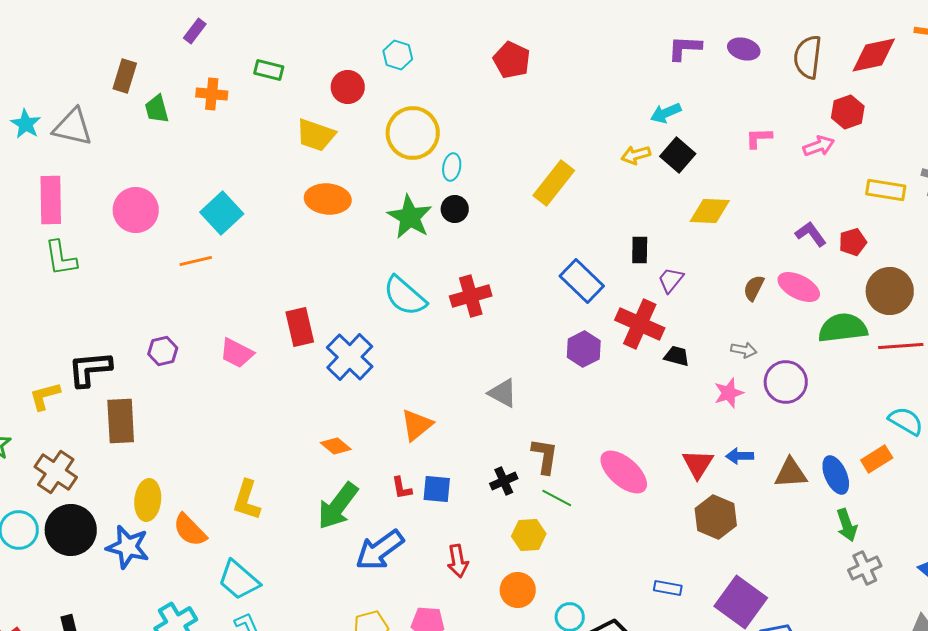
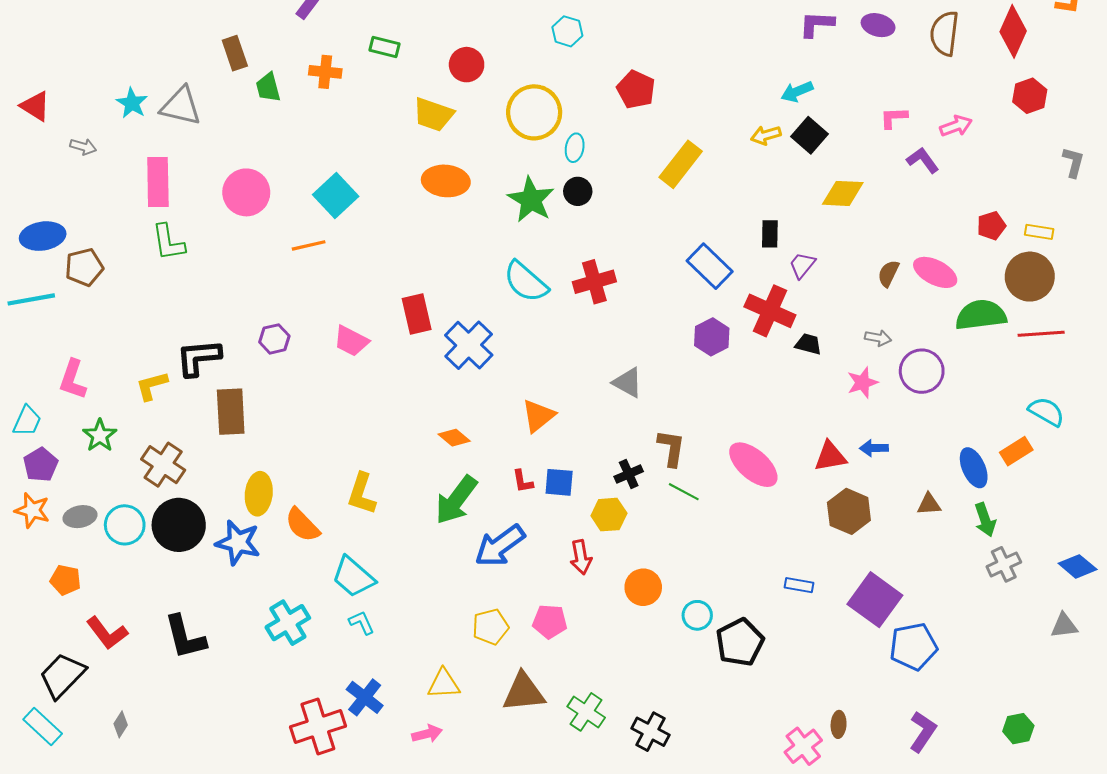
cyan hexagon: (398, 55) -> (567, 31), moved
red diamond: (874, 55) -> (1013, 31), turned -54
red pentagon: (512, 60) -> (636, 90), moved
brown rectangle: (125, 76) -> (235, 53), turned -36
red hexagon: (848, 112) -> (1030, 96), moved
yellow rectangle: (886, 190) -> (1039, 232), moved, size x0.7
purple L-shape: (811, 234) -> (923, 160), moved
red triangle: (698, 464) -> (830, 456), turned 48
brown triangle: (791, 473) -> (929, 504), moved, size x0.7
yellow hexagon: (529, 535) -> (609, 515), moved

